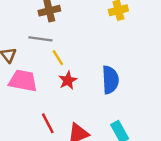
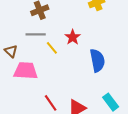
red star: (68, 80) -> (73, 37), moved

